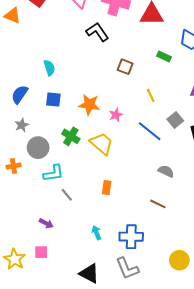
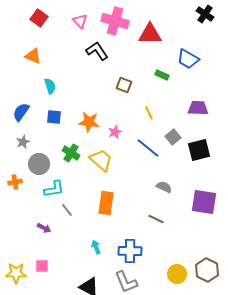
orange triangle: (12, 16) -> (33, 56), moved
orange rectangle: (107, 188) -> (106, 203), size x1.6
purple arrow: (46, 223) -> (44, 228), moved
yellow star: (14, 259) -> (16, 273), turned -30

